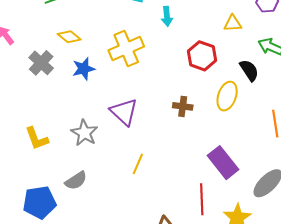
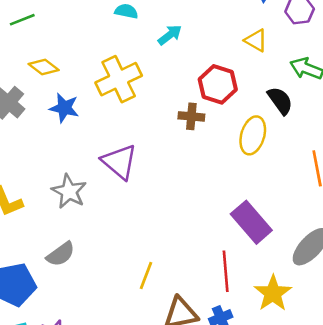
cyan arrow: (167, 16) -> (170, 35), turned -120
yellow triangle: (233, 23) -> (256, 40), turned 36
blue star: (84, 69) -> (64, 108), turned 30
brown cross: (183, 106) -> (191, 116), moved
yellow line: (138, 164) -> (146, 275), moved

